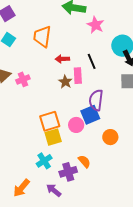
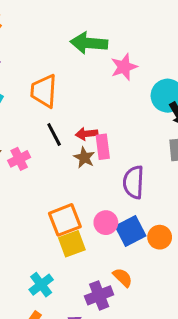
pink star: (95, 25) -> (124, 67), turned 30
red arrow: (62, 59) -> (87, 134), moved
black line: (92, 61) -> (54, 134), moved
blue square: (90, 115) -> (131, 231), moved
cyan cross: (44, 161) -> (41, 285), moved

